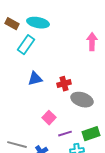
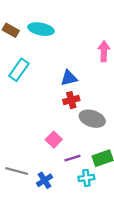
cyan rectangle: (26, 45) -> (19, 70), moved
blue triangle: (35, 79) -> (69, 78), moved

